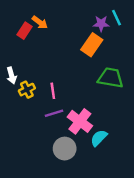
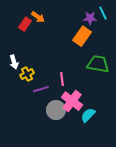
pink line: (53, 91) -> (62, 79), moved
purple line: (54, 113) -> (41, 89), moved
gray circle: (65, 149) -> (56, 110), moved

